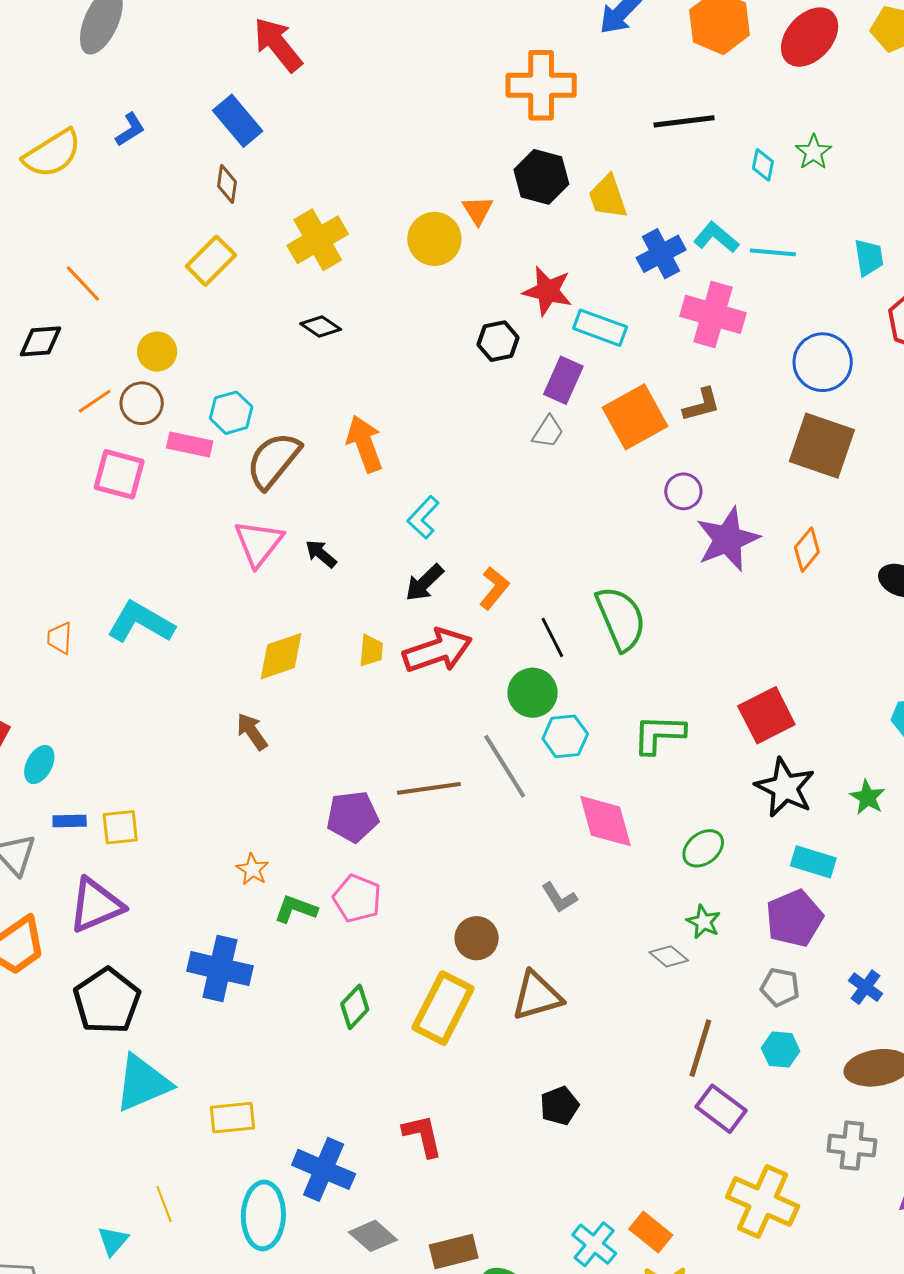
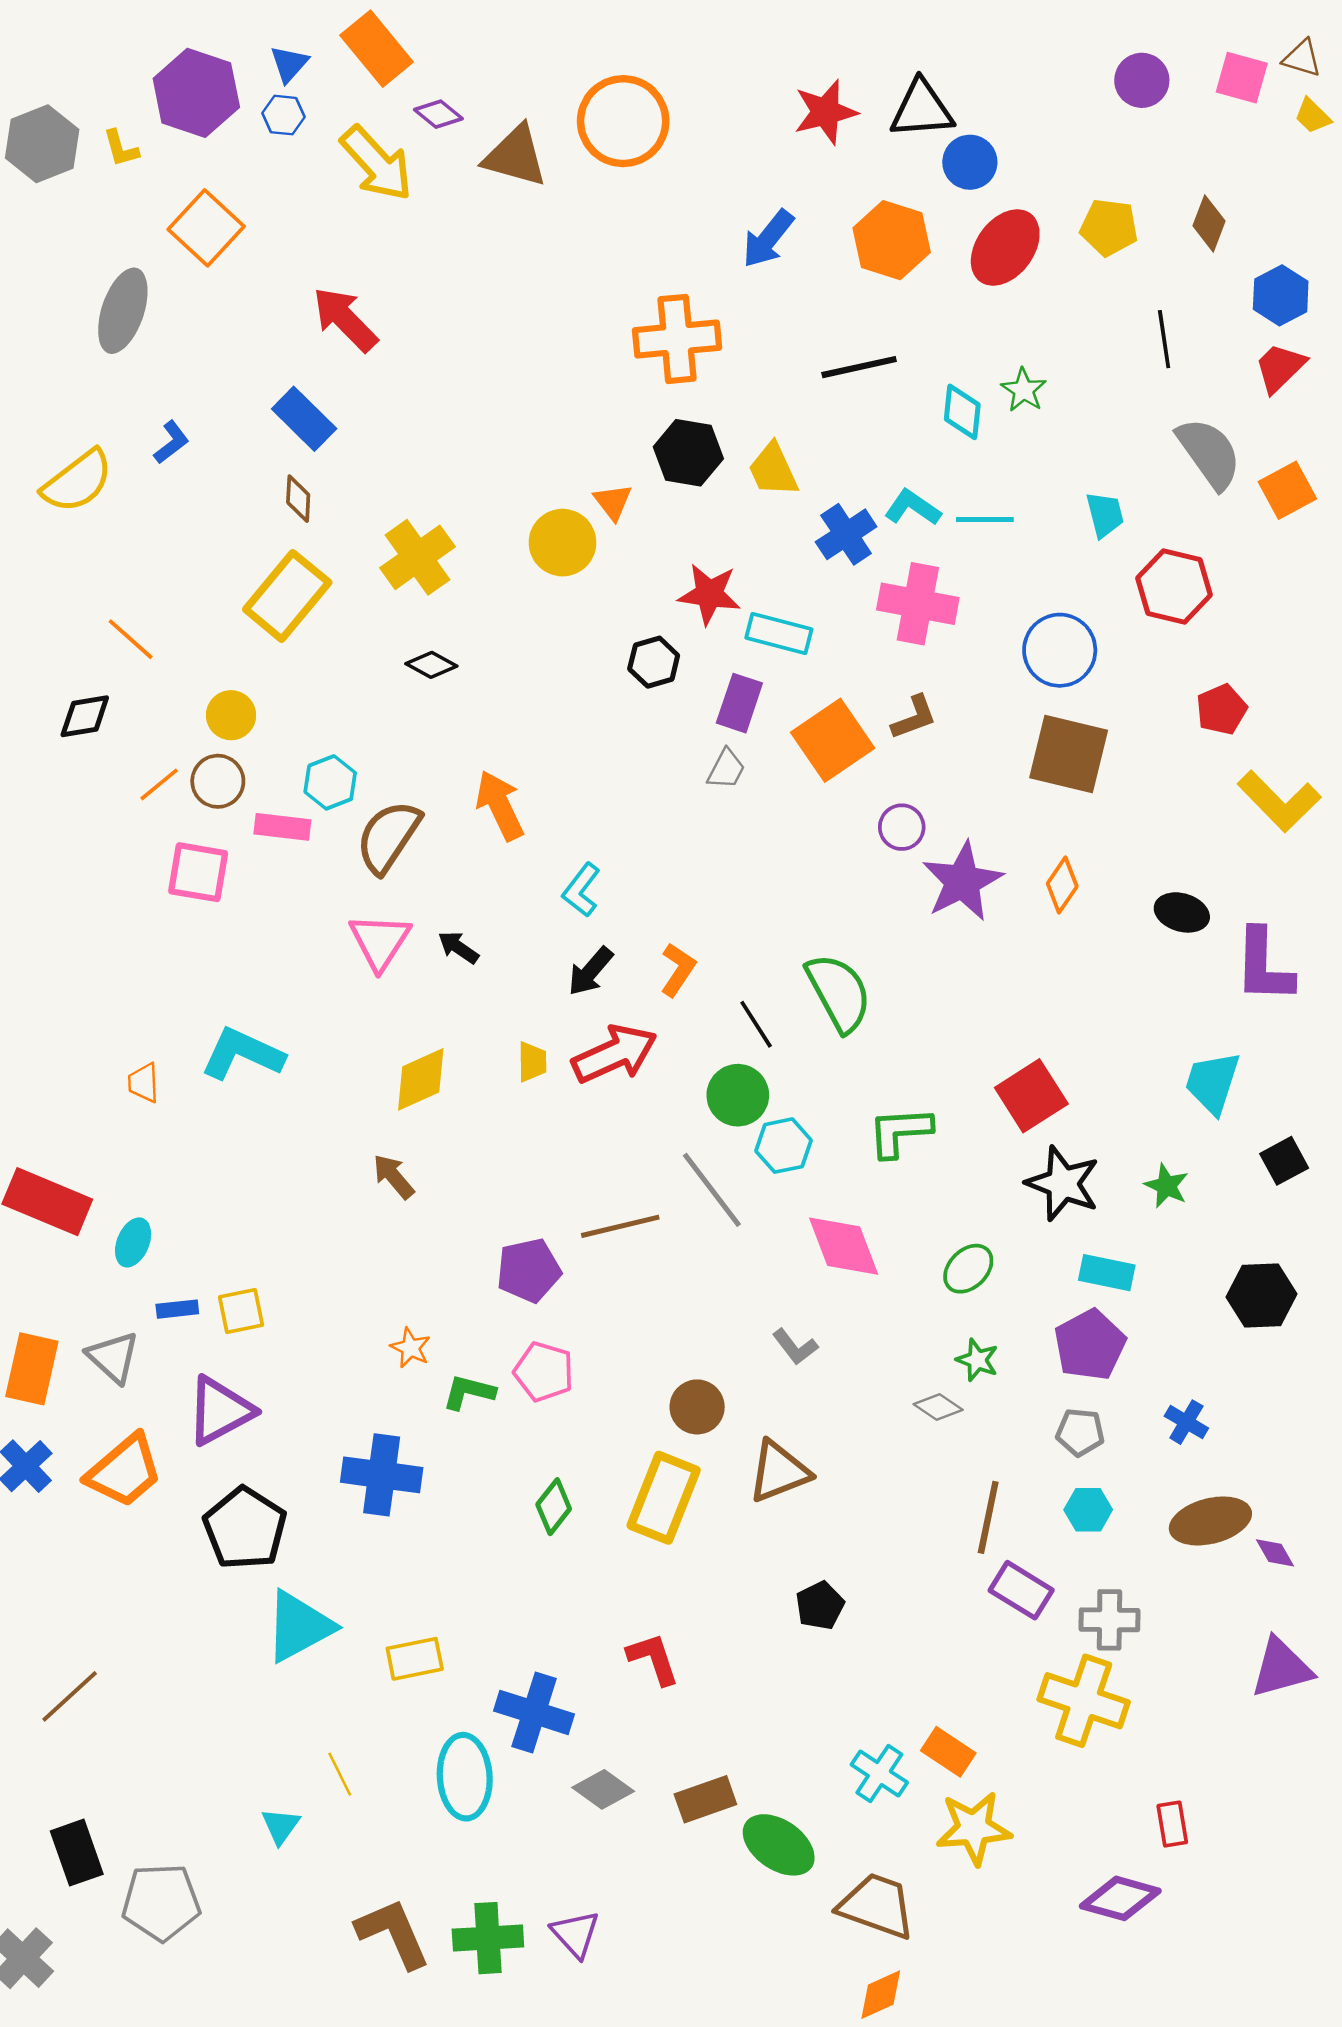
cyan diamond: (763, 165) -> (962, 412), size x1.4
yellow rectangle: (211, 261) -> (287, 596), size x1.4
gray cross: (852, 1146) -> (1109, 1620), moved

